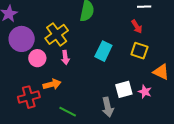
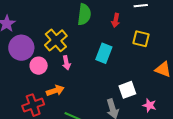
red arrow: (137, 27) -> (116, 20), moved, turned 48
yellow square: (139, 51) -> (141, 39), moved
pink star: (145, 92) -> (149, 105), moved

